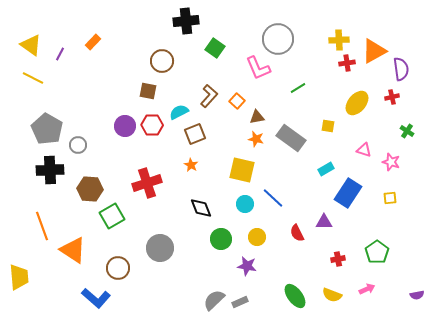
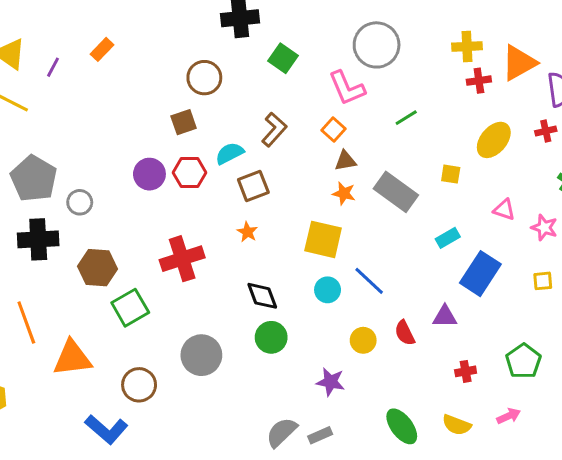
brown square: (148, 91) -> (184, 122), turned -30
orange square: (237, 101) -> (333, 130), moved
yellow circle: (257, 237) -> (363, 340), moved
green circle: (221, 239) -> (271, 337), moved
orange triangle: (73, 250) -> (72, 358), turned -40

